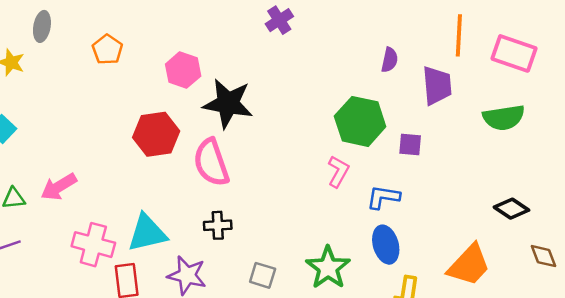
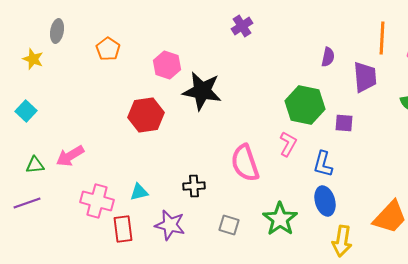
pink semicircle: (211, 162) -> (245, 163), moved
blue L-shape: (383, 197) -> (323, 164), turned -84
cyan triangle: (147, 233) -> (139, 192), size x0.6

